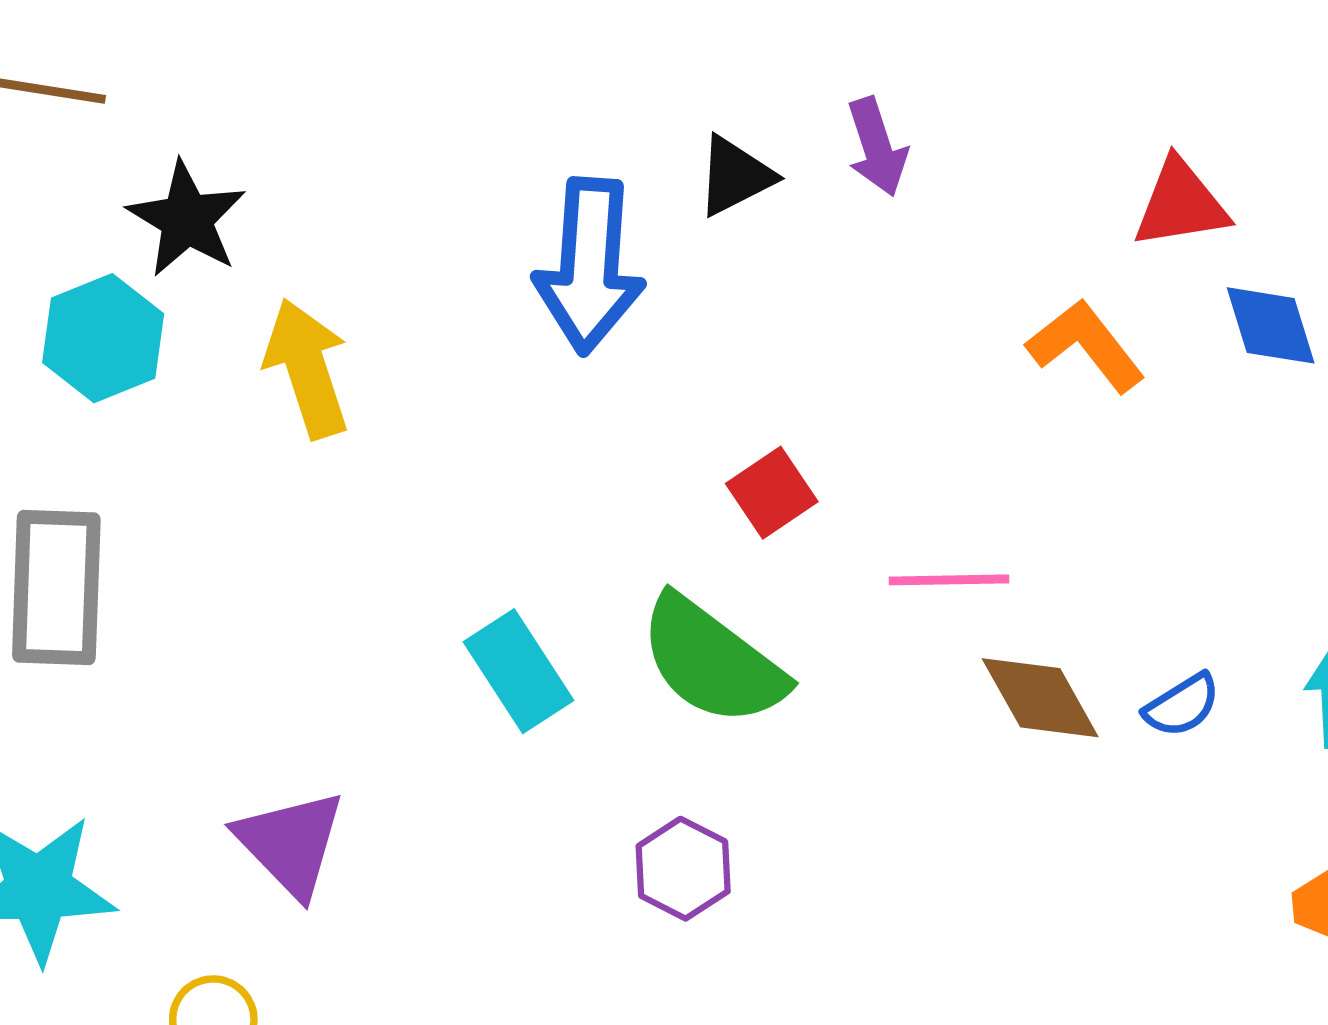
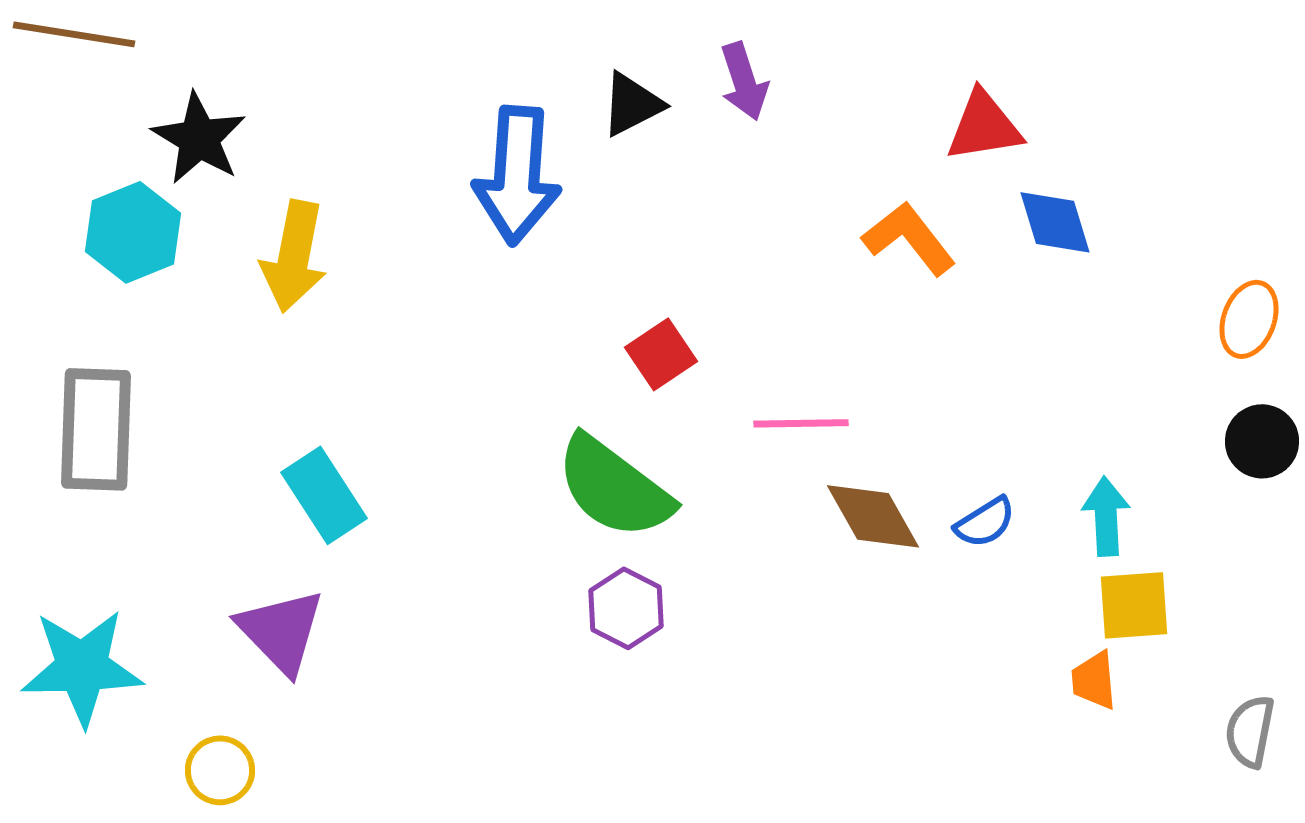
yellow arrow: (307, 368) -> (294, 256), turned -151
cyan rectangle: (518, 671) -> (324, 495), moved
purple hexagon: (683, 869) -> (626, 608), moved

